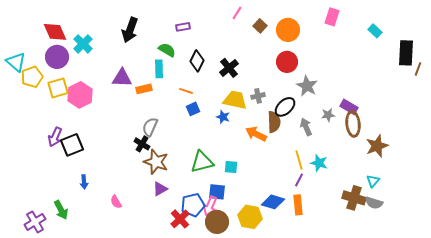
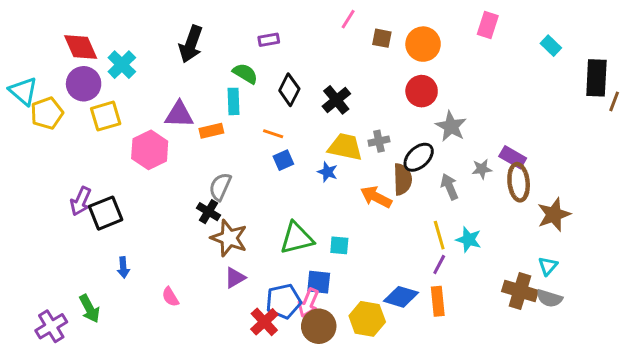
brown square: (260, 26) -> (382, 38), turned -32
yellow square: (58, 88) -> (106, 116), moved
pink hexagon: (80, 95) -> (150, 150), moved

